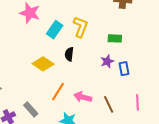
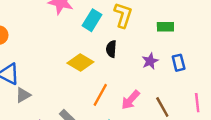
purple star: (107, 61) -> (150, 61), moved
pink arrow: (83, 97) -> (130, 100), turned -60

